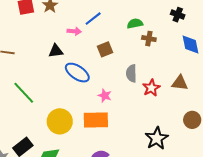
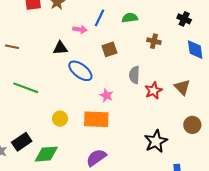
blue line: (93, 19) -> (100, 18), turned -30
green semicircle: (135, 24) -> (130, 18), moved
brown triangle: (180, 83) -> (182, 87), turned 36
green line: (24, 93) -> (26, 88), turned -30
yellow circle: (60, 121) -> (60, 119), size x0.6

